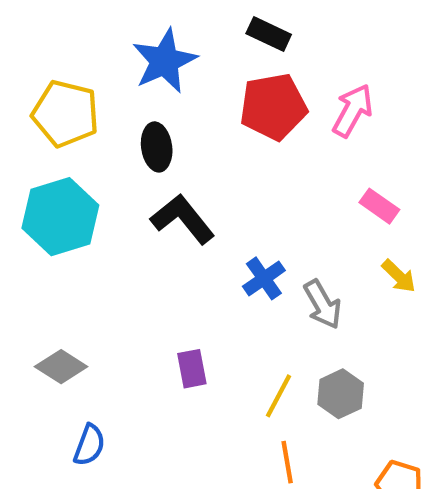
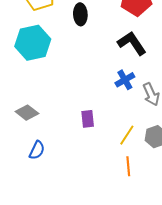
black L-shape: (183, 219) -> (132, 43), moved

